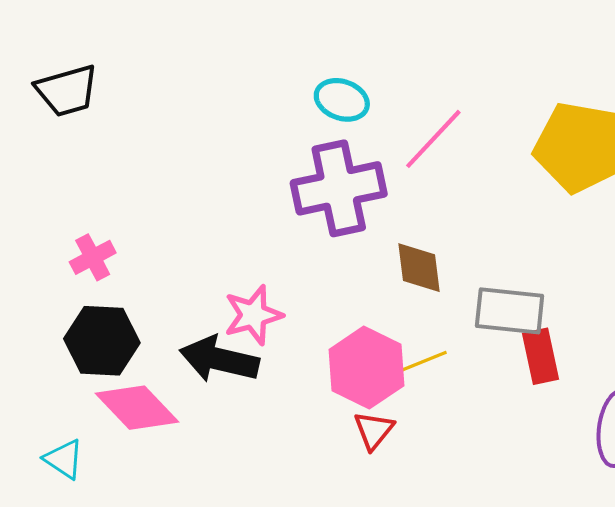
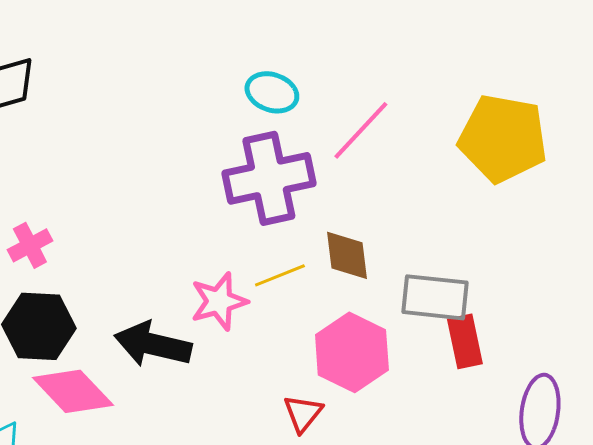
pink star: (253, 315) -> (219, 301), moved
yellow line: (421, 362) -> (280, 275), moved
pink hexagon: (367, 368) -> (352, 352), moved

